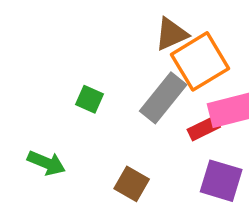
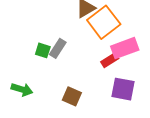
gray rectangle: (163, 98) -> (58, 48), moved, size x0.7

